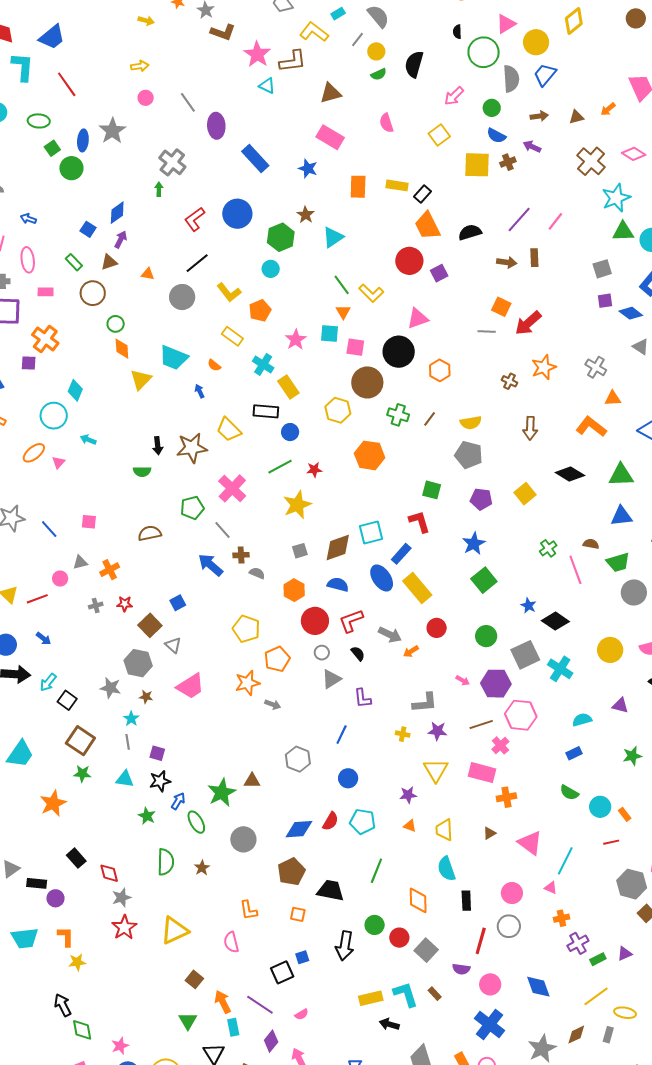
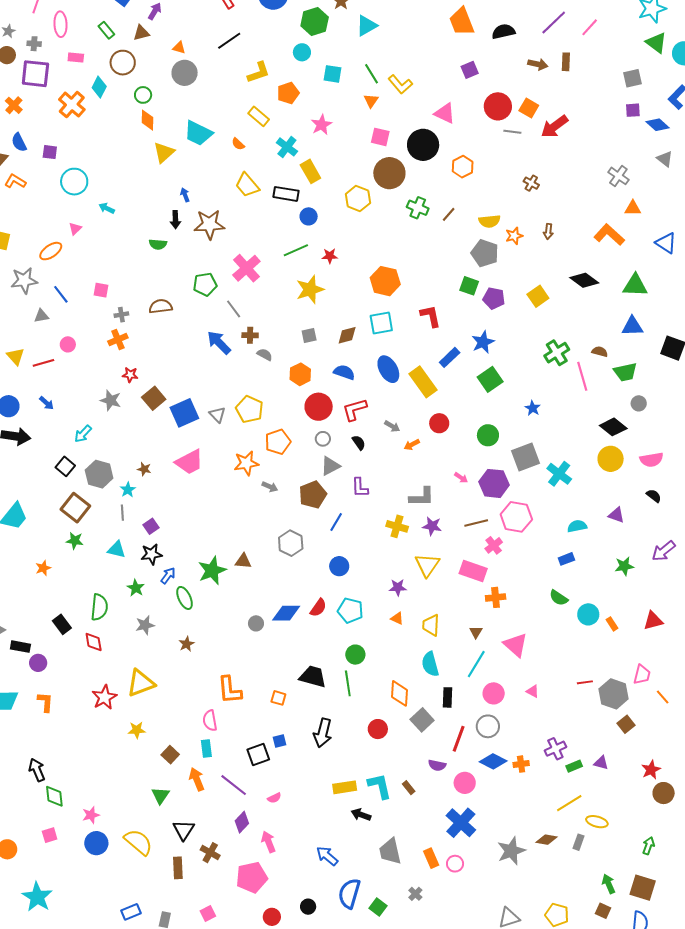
green triangle: (623, 232) -> (656, 43), turned 35
red circle: (409, 261) -> (498, 106), moved
yellow L-shape: (229, 292) -> (259, 72), turned -75
gray circle: (182, 297) -> (185, 73), moved
pink triangle: (418, 318) -> (445, 113), turned 40
cyan square: (329, 334) -> (333, 74), moved
purple square: (29, 363) -> (50, 152), moved
orange star: (544, 367) -> (514, 236), moved, size x0.7
cyan diamond: (75, 390) -> (99, 87), moved
blue arrow: (200, 391) -> (185, 195), moved
brown arrow: (530, 428) -> (548, 231), size x0.7
yellow trapezoid: (229, 430) -> (247, 185), moved
orange ellipse: (34, 453) -> (51, 251), moved
orange hexagon: (370, 455) -> (385, 281), moved
green square: (432, 490) -> (469, 286), moved
brown diamond: (338, 547) -> (347, 335), size x0.7
green cross: (548, 548) -> (557, 353), size x1.4
blue rectangle: (401, 554) -> (450, 357), moved
gray triangle: (80, 562) -> (41, 316), moved
gray circle: (634, 592) -> (639, 403), size x0.6
blue square: (178, 603) -> (184, 413), moved, size x1.8
gray cross: (96, 605) -> (121, 315), moved
black diamond: (555, 621) -> (613, 427), moved
gray arrow: (390, 635) -> (392, 426), size x0.7
gray triangle: (173, 645) -> (217, 415), moved
gray hexagon: (138, 663) -> (99, 474), moved
cyan arrow: (48, 682) -> (83, 434), moved
gray star: (110, 688) -> (111, 400), moved
yellow cross: (403, 734) -> (397, 526), size x1.5
purple square: (157, 753) -> (151, 526), turned 35
orange star: (53, 803) -> (43, 568), size x0.6
brown triangle: (489, 833) -> (476, 632), turned -32
gray circle: (243, 839) -> (256, 623), moved, size x0.6
red line: (611, 842) -> (585, 682), moved
cyan line: (565, 861) -> (476, 664), moved
green semicircle: (166, 862) -> (99, 607), moved
green line: (376, 871) -> (348, 683), moved, turned -35
brown pentagon: (291, 872) -> (313, 495), moved
gray star: (122, 897) -> (145, 625), moved
orange L-shape: (249, 910) -> (230, 690), size x1.4
orange cross: (561, 918) -> (521, 764), moved
green circle: (375, 925) -> (355, 655), moved
yellow triangle: (175, 930) -> (141, 683), moved
gray square: (426, 950) -> (422, 720), moved
purple triangle: (625, 954) -> (601, 763), turned 35
yellow star: (77, 962) -> (137, 730), moved
blue diamond: (538, 987) -> (493, 761), moved, turned -48
cyan rectangle: (233, 1027) -> (206, 748), moved
brown diamond: (576, 1035) -> (547, 840), turned 30

